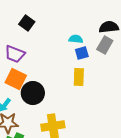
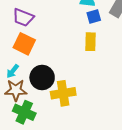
black circle: (33, 93) -> (42, 77), moved

